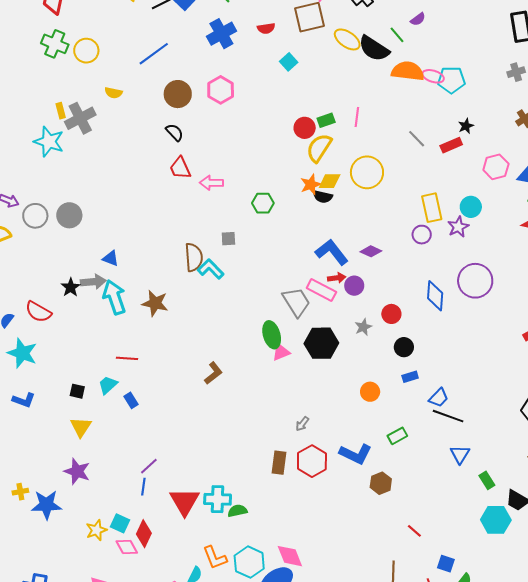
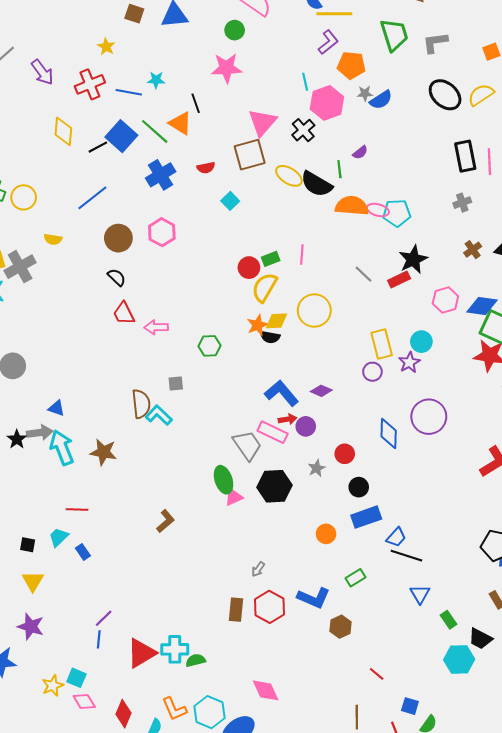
green line: (397, 35) -> (339, 169), turned 36
black star: (466, 126) -> (413, 259), size x1.8
blue rectangle: (410, 377) -> (366, 517), size x1.8
red triangle: (185, 502) -> (141, 653), turned 32
red diamond: (144, 534) -> (124, 714), moved
pink diamond: (290, 556) -> (266, 690), moved

